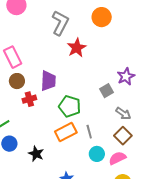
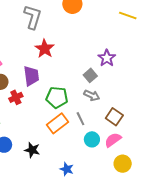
red star: (77, 48) -> (45, 49), moved
gray arrow: (123, 113) -> (92, 95), moved

